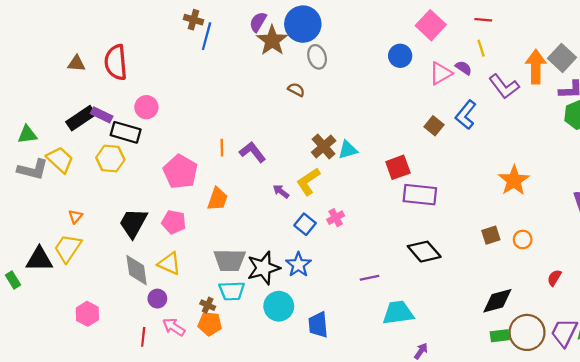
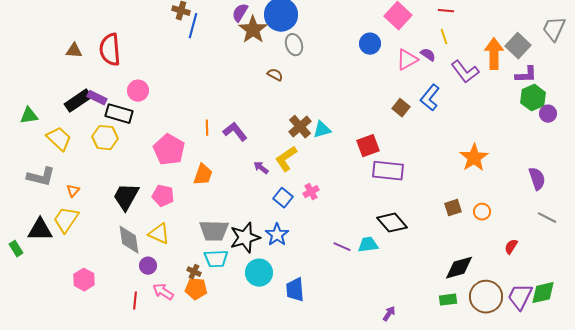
gray L-shape: (33, 170) -> (41, 177), moved
purple line: (370, 278) -> (342, 247), turned 36
cyan trapezoid: (398, 313) -> (368, 245), moved, size x0.7
green rectangle: (500, 336) -> (448, 300), moved

